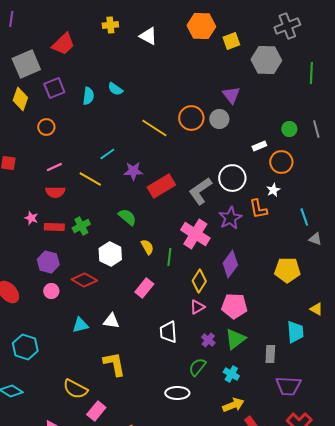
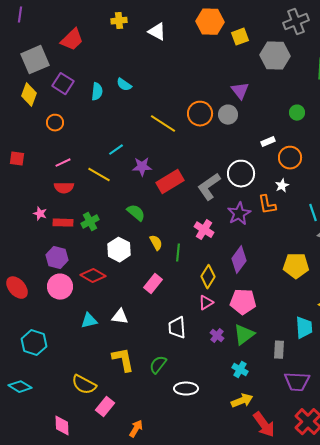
purple square: (54, 88) -> (63, 84), turned -35
green circle: (289, 129) -> (297, 113), moved
pink cross: (195, 234) -> (204, 230), size x0.7
pink circle: (51, 291) -> (60, 287), size x1.6
green semicircle: (197, 367) -> (158, 365), moved

